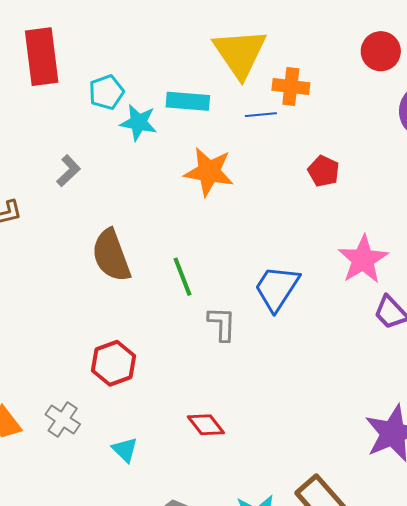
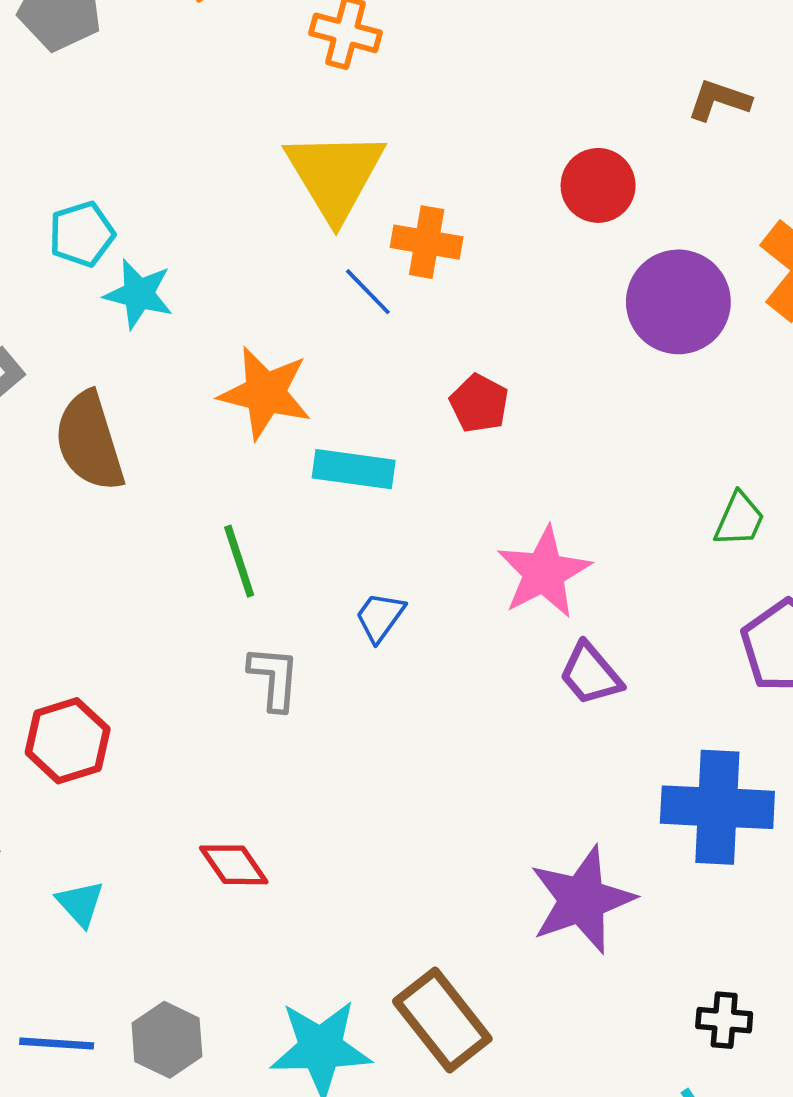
cyan rectangle: (188, 101) -> (354, 469), moved
blue line: (261, 115) -> (368, 292), turned 48
brown semicircle: (111, 255) -> (89, 441), moved
green line: (182, 277) -> (239, 561), moved
blue trapezoid: (277, 288) -> (380, 617), size x0.6

